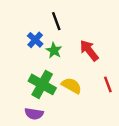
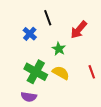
green star: (54, 50) -> (59, 49), moved
red arrow: (89, 50) -> (79, 30), moved, turned -102

